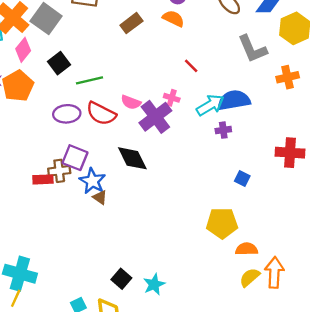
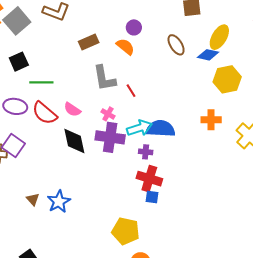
gray L-shape: (252, 49) -> (104, 78), moved
purple cross: (155, 117) -> (110, 137), moved, turned 32
red cross: (290, 153) -> (149, 179), moved
black diamond: (132, 158) -> (74, 141), moved
blue square: (242, 178) -> (152, 197), turned -32
blue star: (92, 181) -> (59, 202), moved
brown triangle: (100, 197) -> (33, 199), moved

